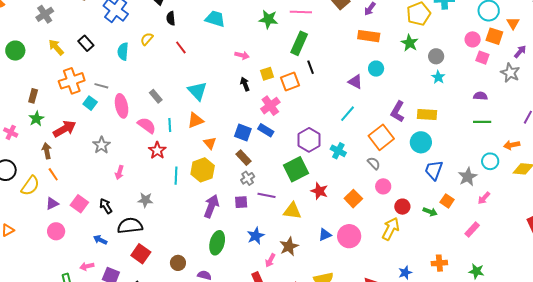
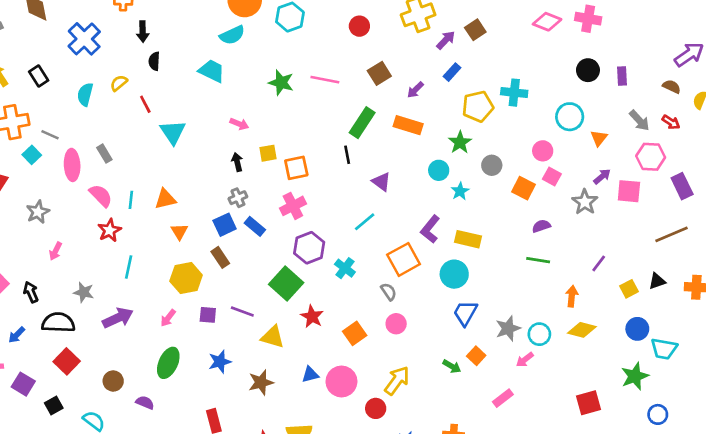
orange square: (494, 36) -> (524, 188), moved
green rectangle: (299, 43) -> (362, 123), moved
red line: (181, 47) -> (145, 104), moved
black line: (311, 67) -> (347, 155), moved
cyan circle: (376, 69) -> (439, 170), moved
cyan star: (438, 77) -> (460, 191), moved
cyan triangle: (197, 91) -> (173, 132), moved
gray rectangle: (156, 96) -> (104, 154), moved
purple semicircle: (480, 96) -> (541, 226), turned -32
pink cross: (270, 106) -> (293, 206), moved
blue square: (243, 133) -> (225, 225), turned 36
orange arrow: (512, 145) -> (572, 296), turned 98
cyan circle: (490, 161) -> (539, 334), moved
green square: (296, 169) -> (286, 283), turned -30
yellow hexagon: (203, 170) -> (186, 278), moved
gray cross: (248, 178) -> (238, 198), moved
purple arrow: (211, 206) -> (118, 318), moved, turned 35
red circle: (402, 207) -> (376, 408), moved
blue arrow: (100, 240) -> (17, 335), turned -80
pink arrow: (270, 260) -> (168, 318), moved

